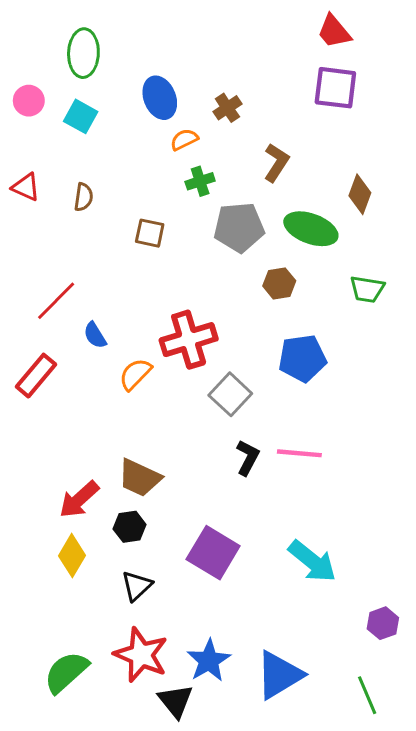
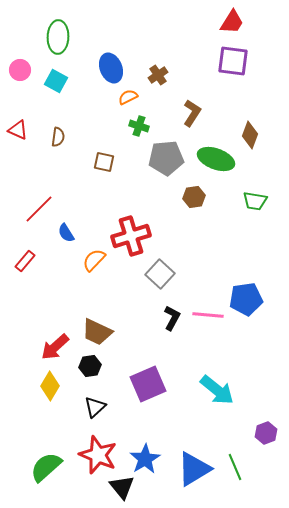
red trapezoid: (334, 32) -> (232, 22), turned -108
green cross: (200, 181) -> (139, 126), turned 36
blue pentagon: (302, 358) -> (246, 299), moved
red rectangle: (36, 376) -> (25, 261), size x0.7
purple square: (213, 553) -> (148, 384), turned 36
green line: (367, 695) -> (235, 467), moved

